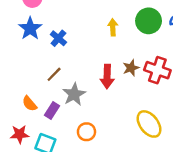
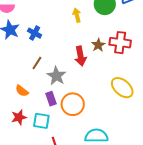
purple rectangle: (52, 110) -> (51, 99), moved, turned -40
orange circle: (86, 132) -> (73, 104), size x1.5

